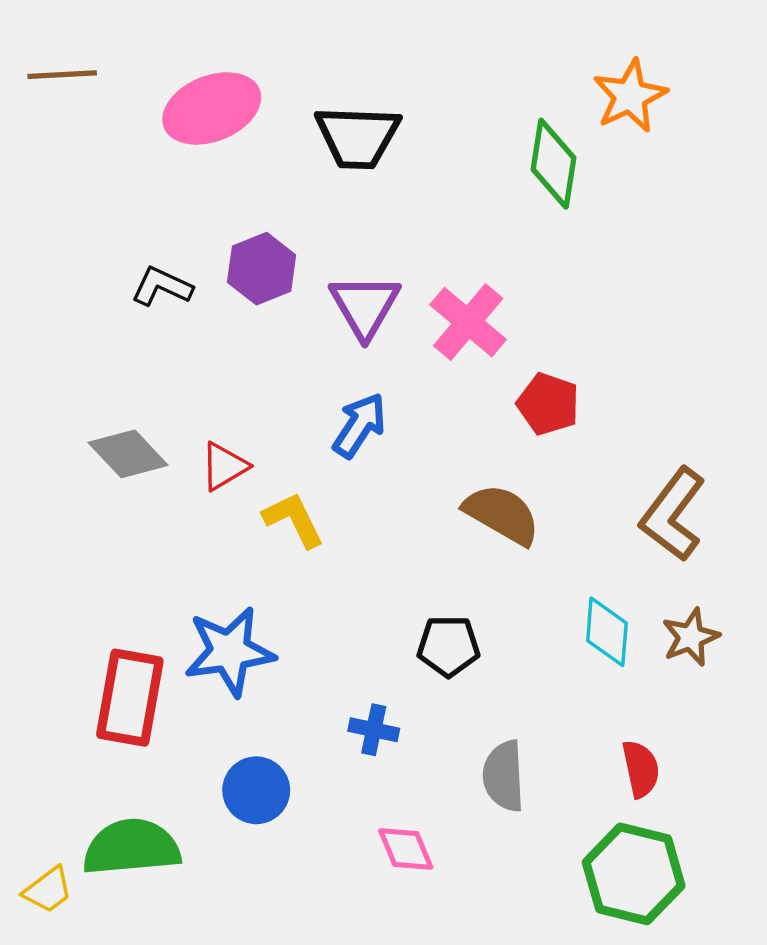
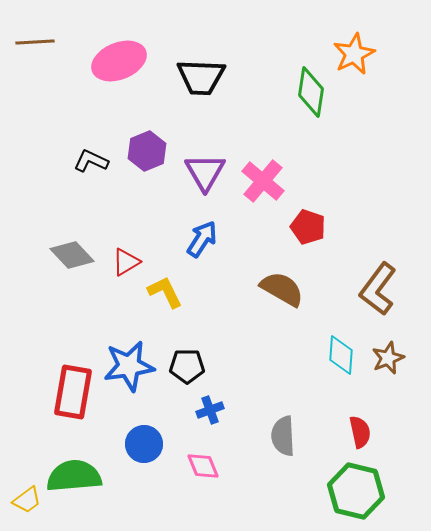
black pentagon: (448, 646) -> (187, 366), moved
blue cross: (374, 730) -> (210, 410), turned -32
pink diamond: (406, 849) -> (203, 466), moved

